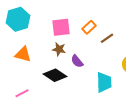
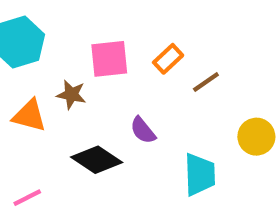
brown star: (59, 49) -> (71, 95), moved

